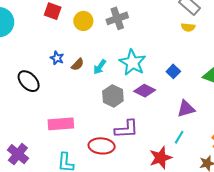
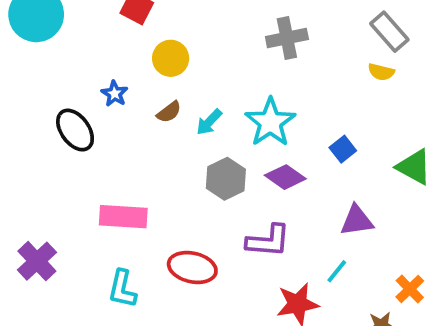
gray cross: (117, 18) -> (287, 38), moved
yellow circle: (83, 21) -> (171, 58), moved
blue star: (57, 58) -> (115, 94), moved
purple L-shape: (126, 129) -> (268, 241), moved

